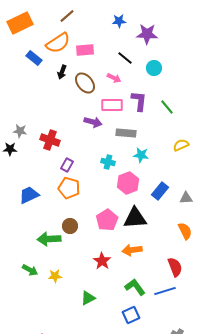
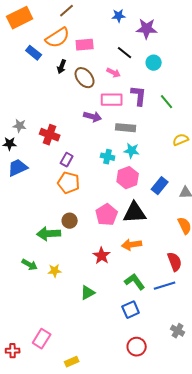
cyan star: (141, 155) -> (132, 151), moved
blue trapezoid: (29, 195) -> (18, 168), moved

